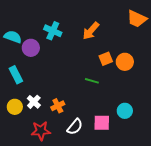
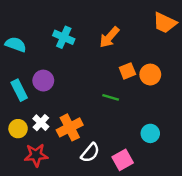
purple circle: (31, 48) -> (43, 81), moved
orange cross: (58, 106) -> (70, 127), size x1.5
pink square: (102, 123) -> (123, 160), moved, turned -30
red star: (41, 131) -> (36, 155), moved

